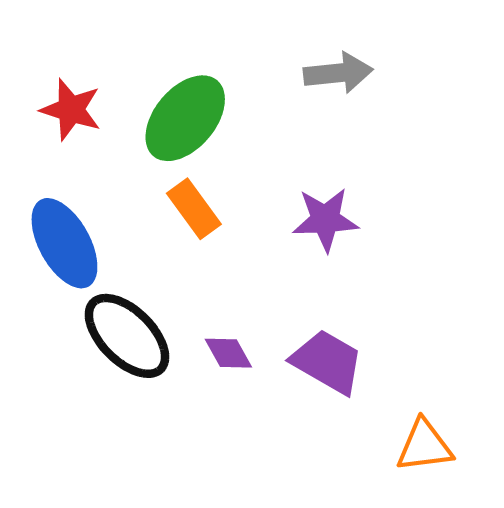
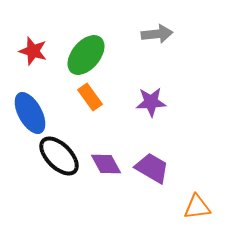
purple diamond: (228, 353) -> (106, 164), size x1.4

